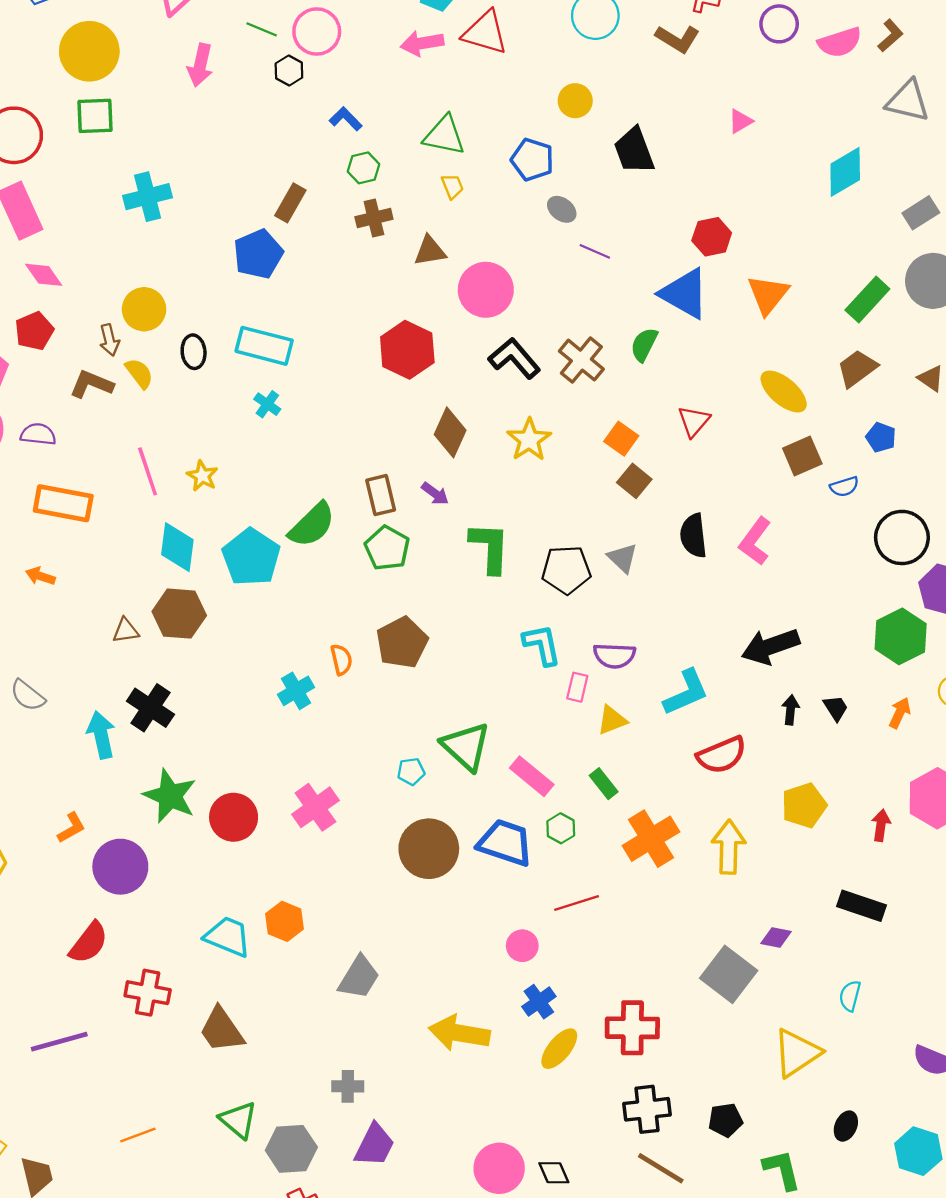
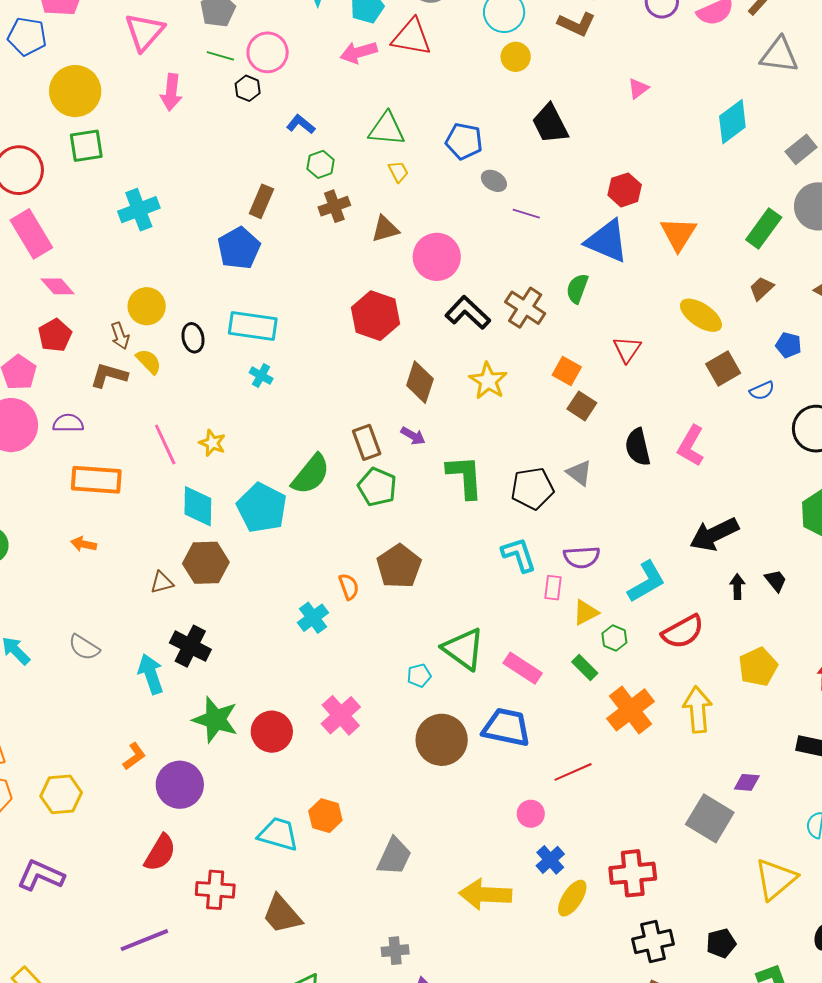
yellow circle: (575, 101) -> (516, 57), moved
brown trapezoid: (857, 368) -> (761, 288), size x0.7
green hexagon: (561, 828) -> (614, 638), moved

